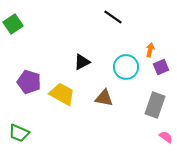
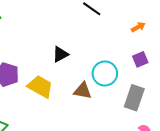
orange arrow: (150, 50) -> (138, 27), moved, turned 48
cyan circle: (126, 67) -> (105, 73), moved

